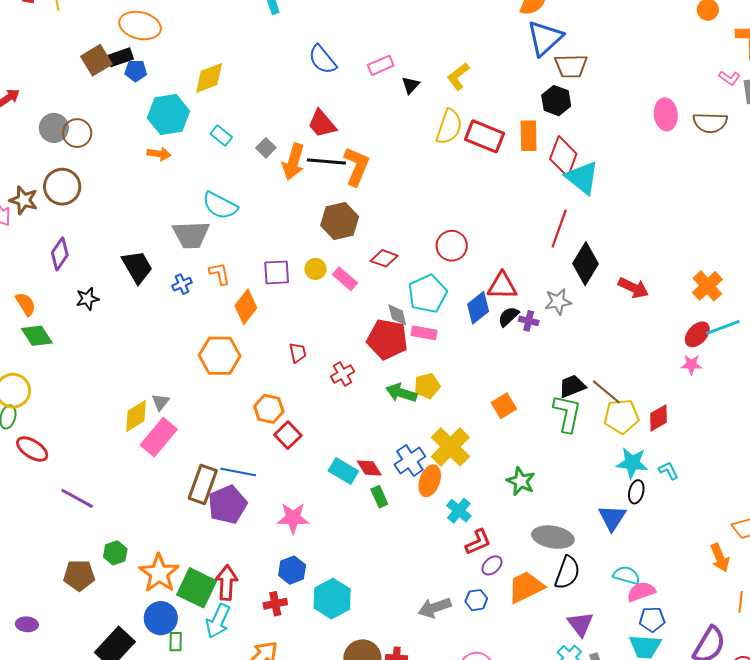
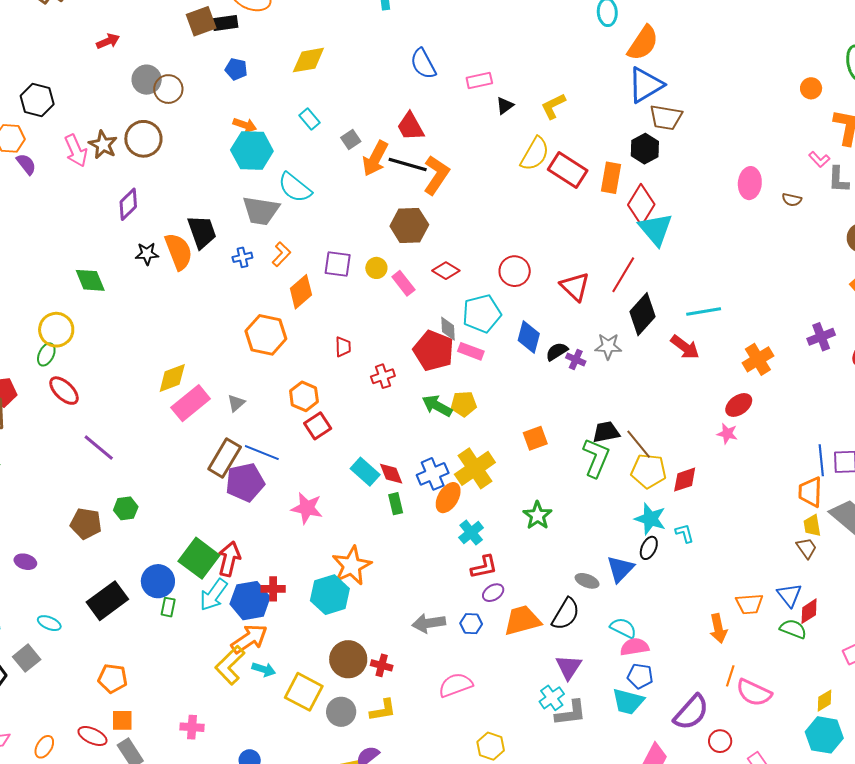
blue pentagon: (136, 71) -> (236, 69), moved
cyan hexagon: (168, 115) -> (252, 151), moved
brown semicircle: (710, 123) -> (792, 200), size x0.6
orange L-shape: (220, 274) -> (281, 254), turned 45
red triangle: (502, 286) -> (575, 287), moved, turned 32
orange semicircle: (26, 304) -> (179, 251), moved, size x1.5
blue diamond: (478, 308) -> (529, 337), turned -48
cyan line: (723, 327) -> (704, 312), moved
gray triangle: (160, 402) -> (236, 403), moved
gray ellipse: (553, 537) -> (587, 581), moved, size x0.6
blue hexagon: (292, 570) -> (250, 601), moved, size x1.4
orange star: (159, 573) -> (352, 566), moved

